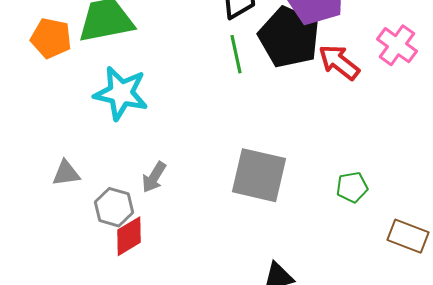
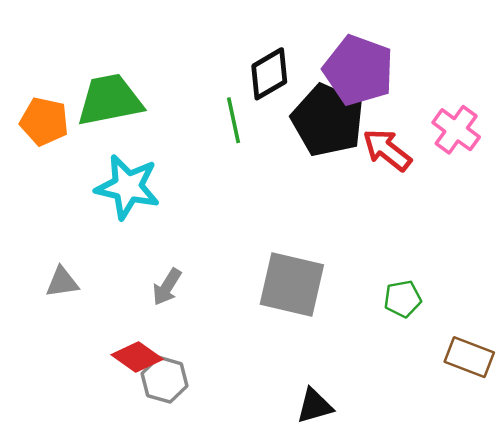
green line: (236, 54) -> (234, 120), moved
gray hexagon: (114, 207) -> (165, 380), moved
red diamond: (129, 236) -> (137, 357), turned 66

